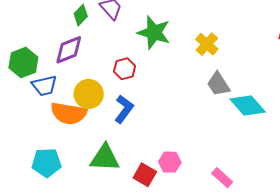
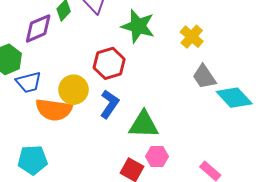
purple diamond: (69, 50) -> (38, 28), moved
red hexagon: (125, 69) -> (109, 63), size x1.4
green triangle: (105, 158) -> (144, 124), moved

